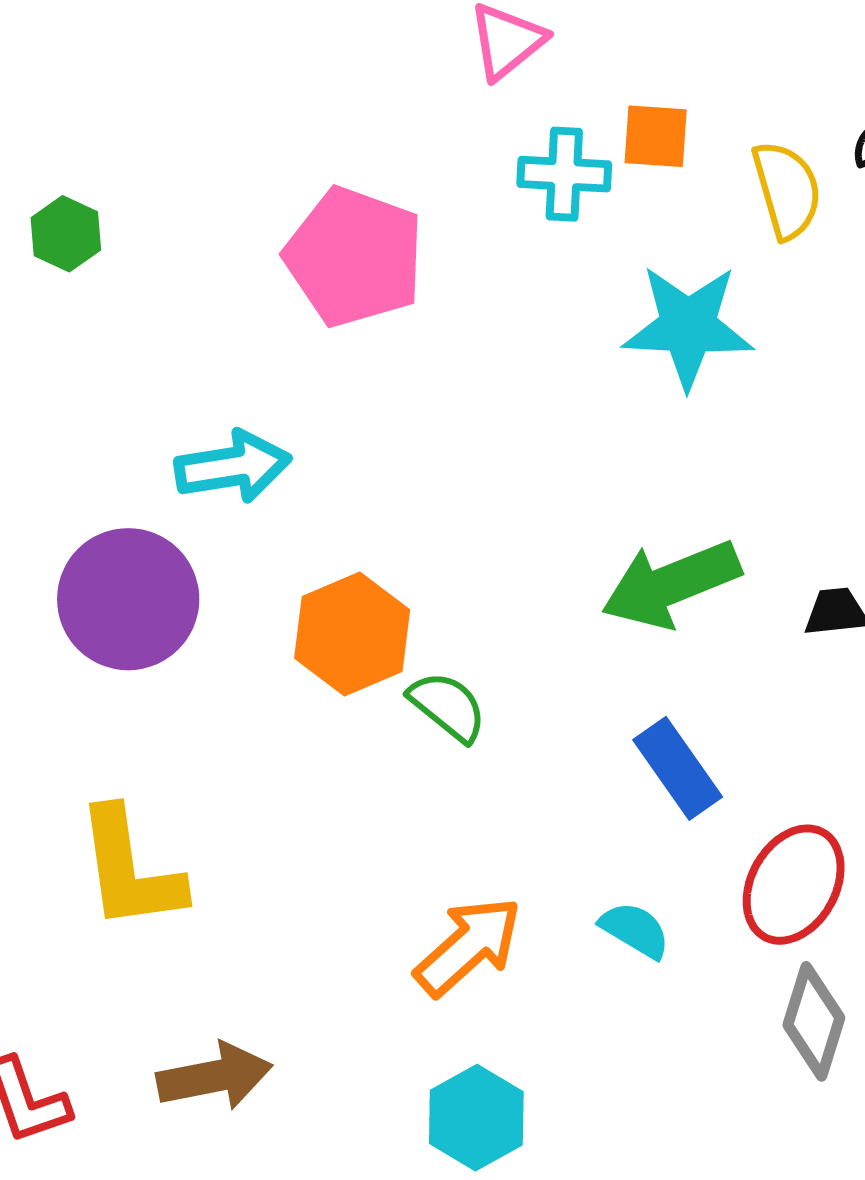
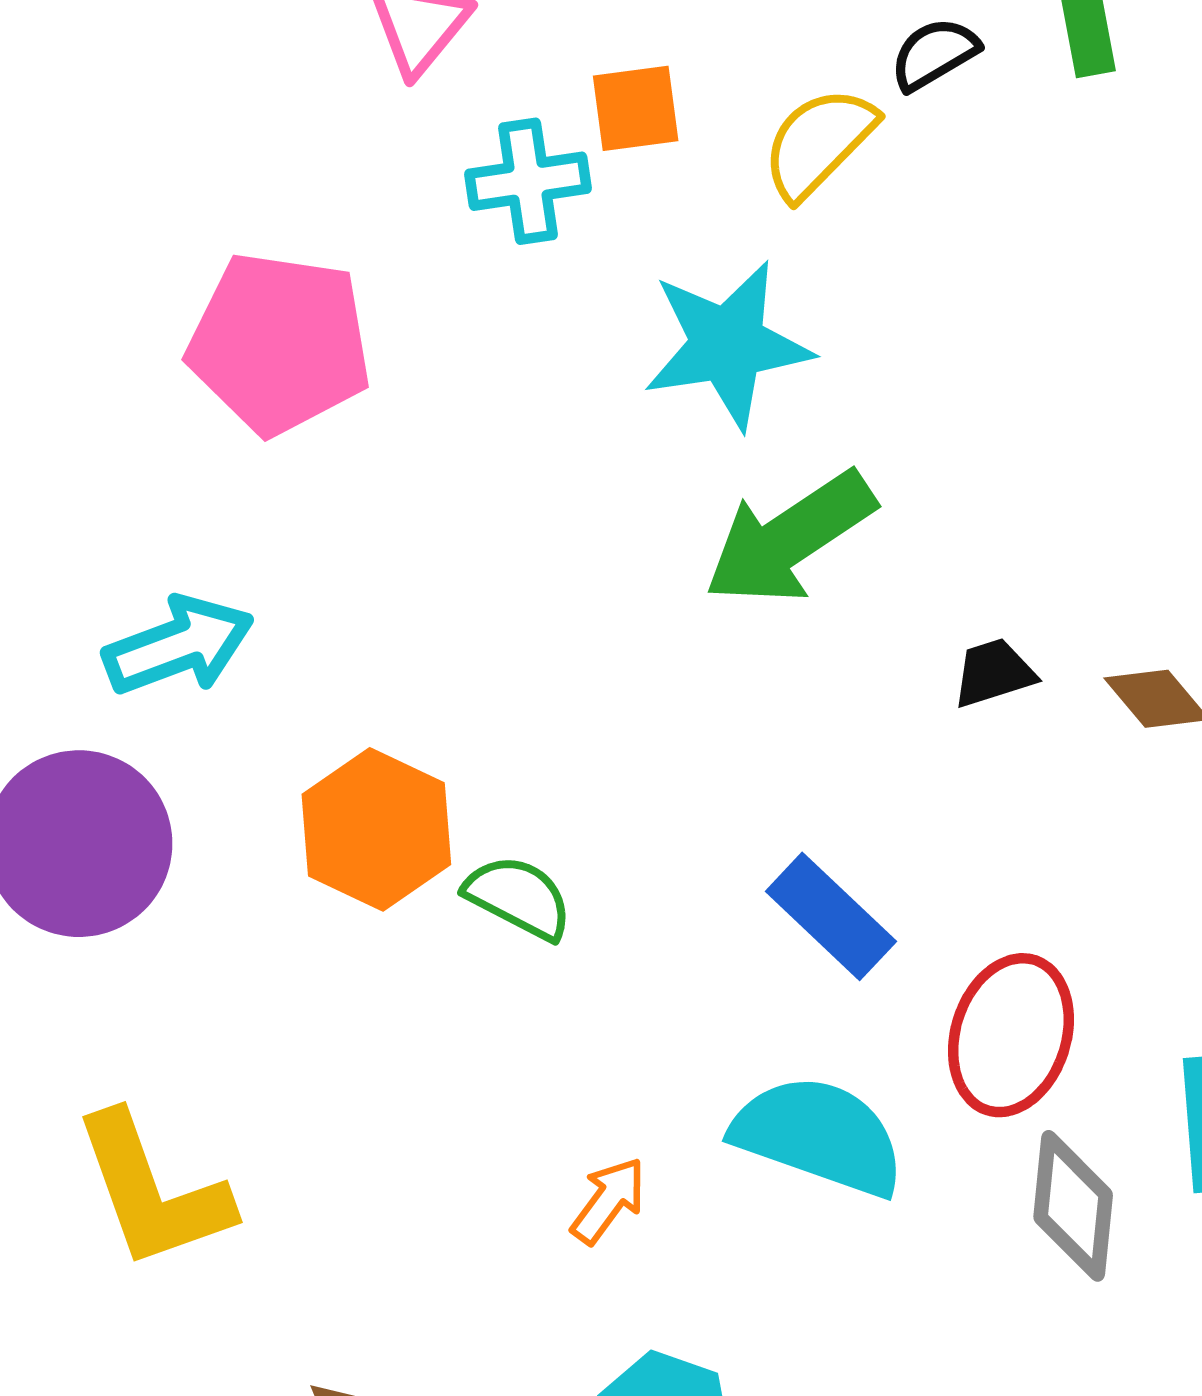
yellow semicircle: (787, 190) -> (819, 143), turned -108
green arrow: (671, 584) -> (790, 538), moved
cyan semicircle: (635, 930) -> (819, 1136), size x1.8
orange arrow: (468, 946) -> (608, 1201), size x0.6

